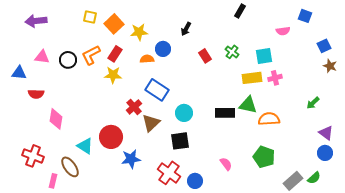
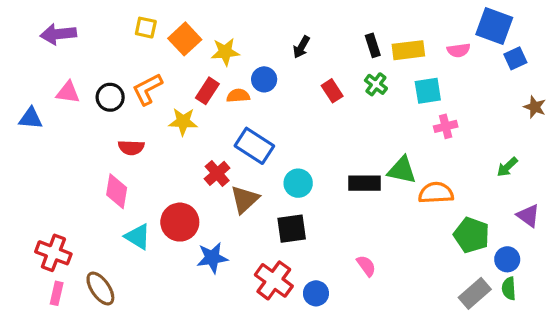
black rectangle: (240, 11) -> (373, 45), moved, turned -48
blue square: (305, 16) -> (494, 26), size x1.6
blue square: (324, 46) -> (515, 58), moved
red rectangle: (115, 54) -> (207, 91), moved
yellow rectangle: (252, 78) -> (408, 50), moved
red semicircle: (36, 94) -> (131, 147), moved
pink diamond: (56, 119) -> (117, 191), moved
blue circle: (325, 153) -> (507, 259), moved
green pentagon: (264, 157) -> (472, 235), moved
brown ellipse: (70, 167) -> (100, 288), moved
green semicircle: (314, 178) -> (509, 288), turned 128
pink rectangle: (53, 181) -> (57, 293), moved

